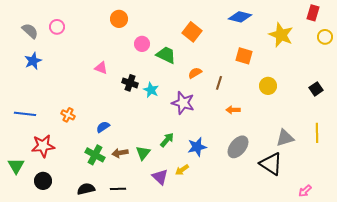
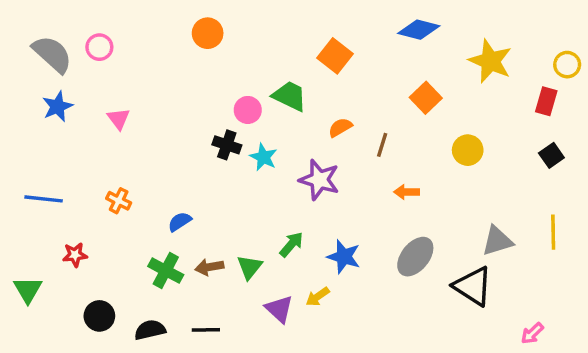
red rectangle: (313, 13) -> (546, 101), moved
gray semicircle: (30, 31) -> (52, 54), size x1.4
pink circle: (142, 44) -> (248, 110), moved
orange square: (244, 56) -> (426, 98), turned 30
pink triangle: (101, 68) -> (119, 119), moved, turned 32
red star: (43, 146) -> (75, 255), size x0.6
blue star: (197, 147) -> (344, 257), turned 30
black circle: (43, 181) -> (99, 316), moved

